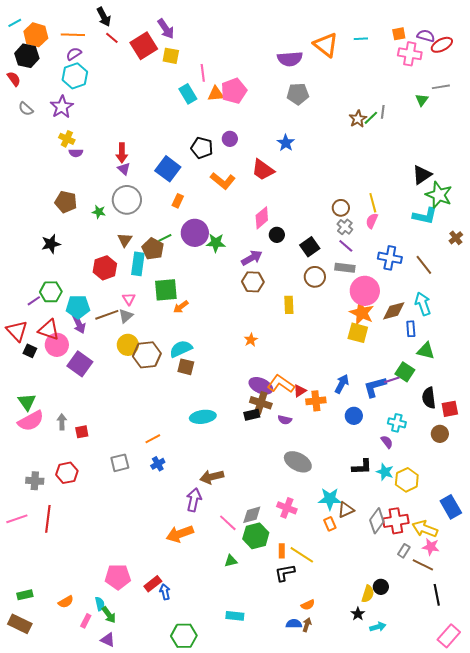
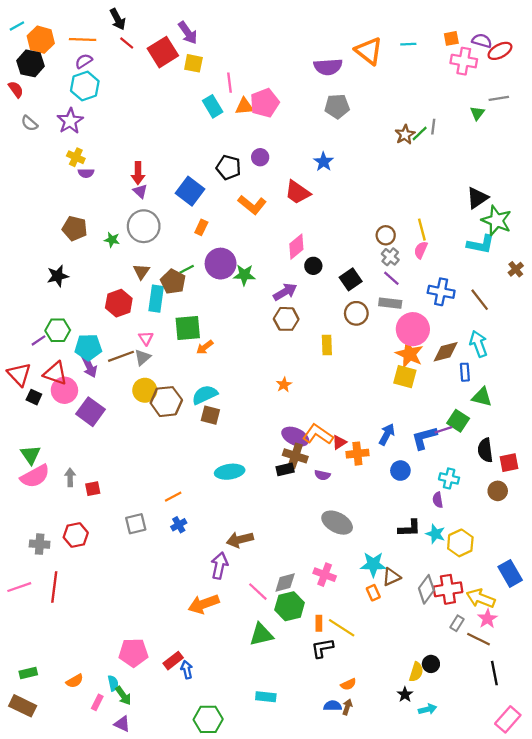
purple semicircle: (387, 442) -> (438, 500), turned -152
pink star: (431, 547) -> (488, 619), turned 30
green triangle: (231, 561) -> (261, 635), size x1.6

